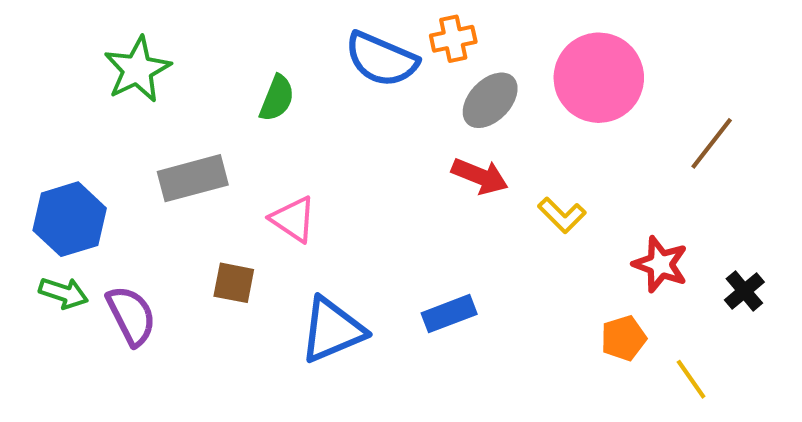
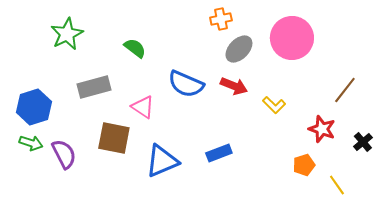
blue semicircle: (381, 59) -> (186, 84), moved
green semicircle: (277, 98) -> (135, 48), turned -75
brown line: (712, 143) -> (345, 90), moved
brown square: (234, 283) -> (114, 138), size x1.6

